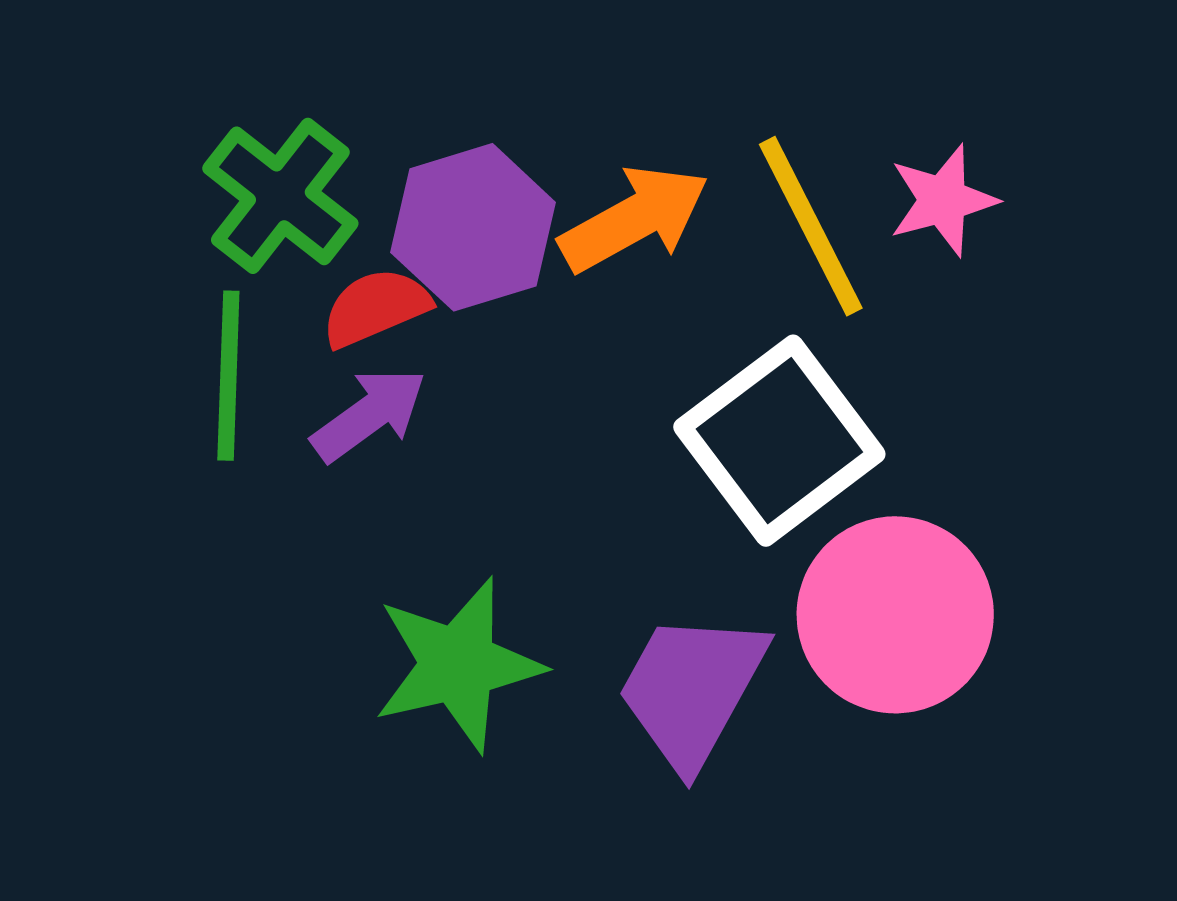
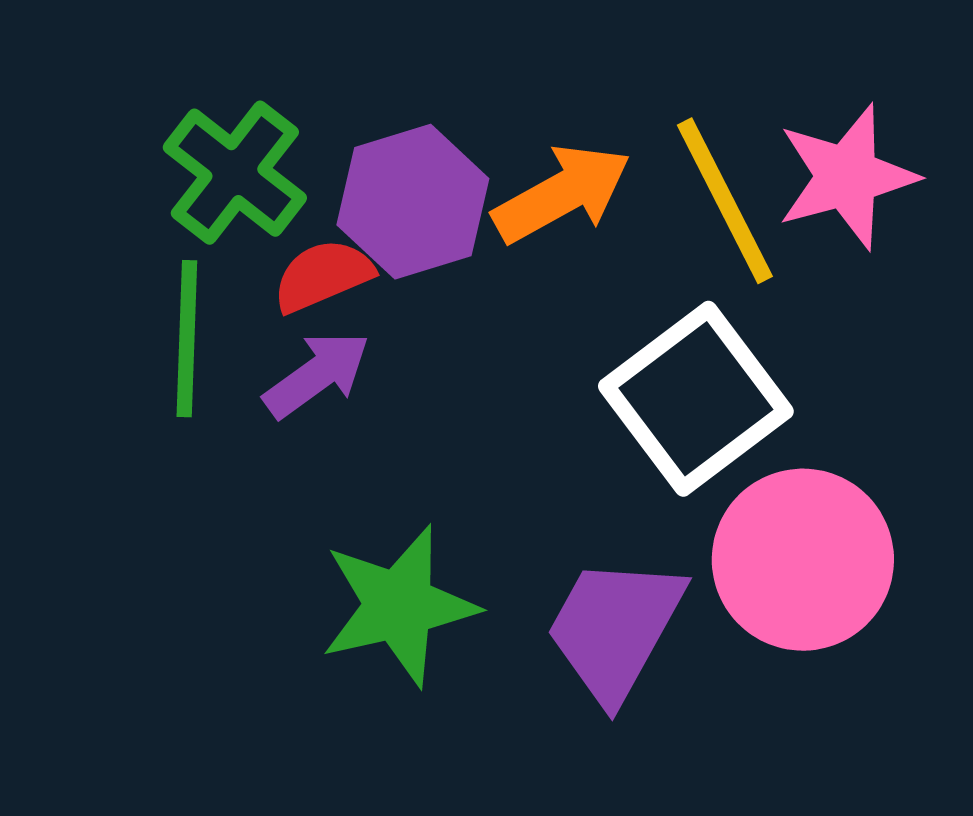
pink star: (943, 200) -> (847, 177), size x1.4

